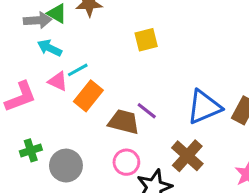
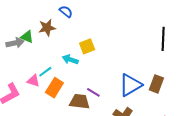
cyan arrow: (50, 48) -> (70, 60), moved

